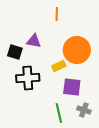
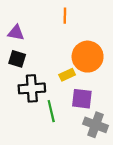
purple triangle: (34, 41) -> (16, 33), moved
gray cross: (84, 110) -> (96, 125), size x1.5
green line: (59, 113) -> (51, 111), moved

